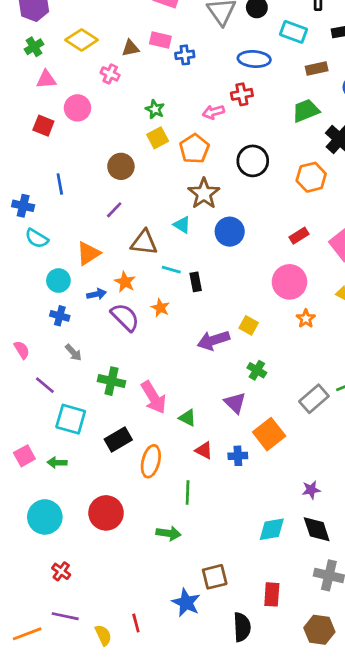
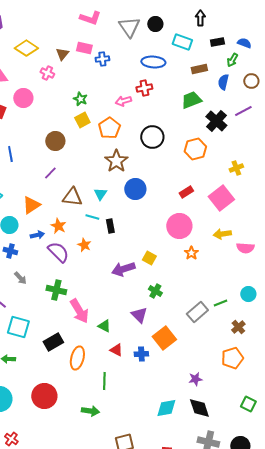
brown triangle: (130, 48) -> (62, 54), turned -40
cyan triangle: (182, 225) -> (100, 194), moved, turned 32
green cross: (111, 381) -> (56, 290), moved

